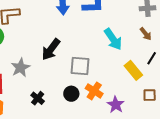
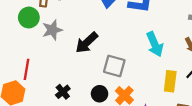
gray star: (20, 68) -> (52, 30), moved
yellow rectangle: (133, 70) -> (170, 81), turned 36

